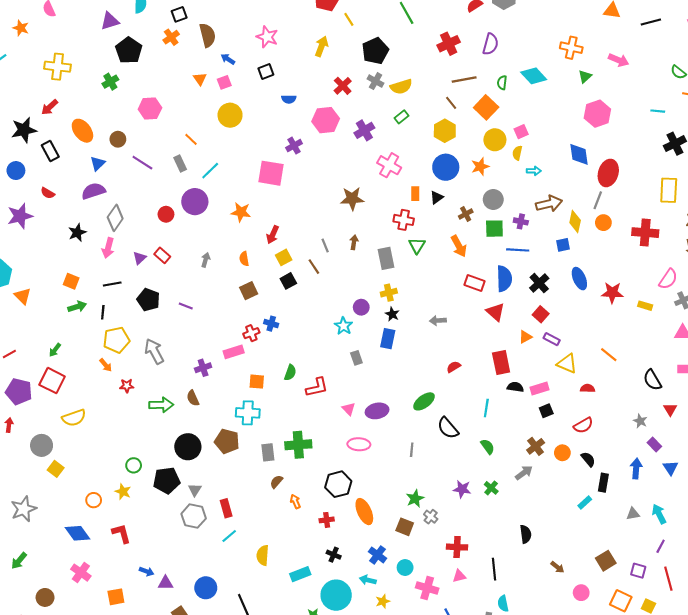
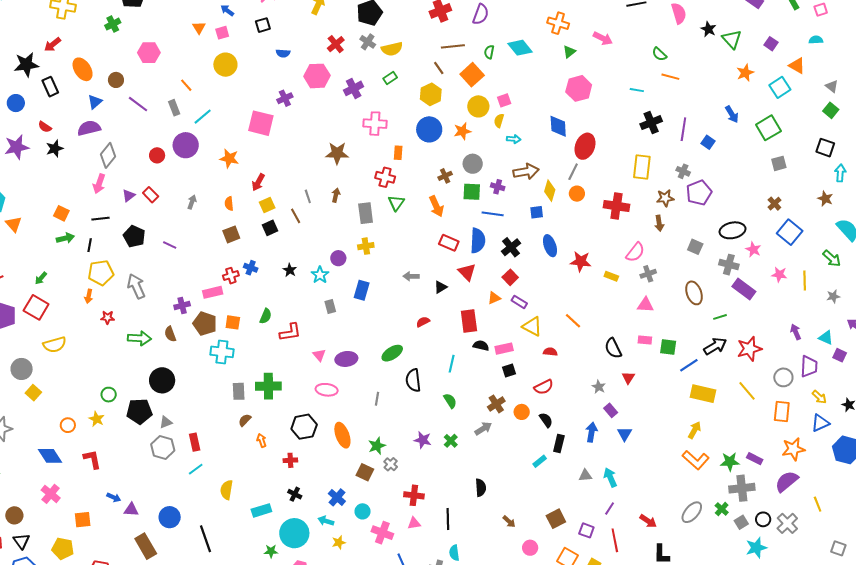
pink cross: (389, 165) -> (375, 124), turned -30
black triangle: (437, 197) -> (441, 287), moved
black star: (77, 233) -> (55, 148), moved
black star: (392, 314) -> (290, 270), moved
orange arrow: (106, 365) -> (89, 296), turned 48
black semicircle: (448, 428) -> (413, 380), turned 30
brown pentagon: (227, 441) -> (205, 324), moved
gray triangle: (195, 490) -> (166, 422), turned 32
orange ellipse: (364, 512) -> (342, 435), moved

